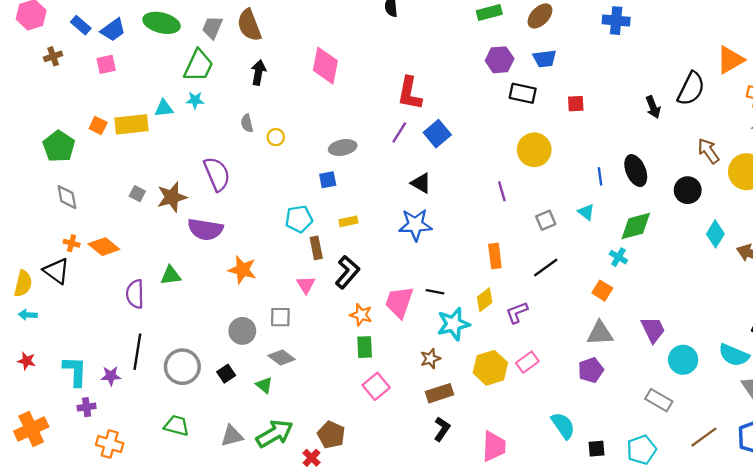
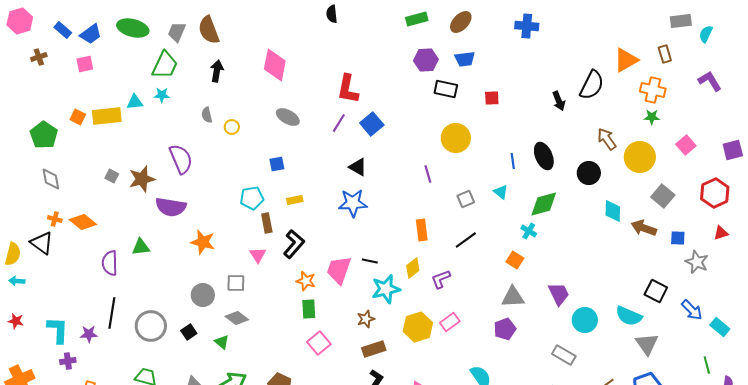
gray ellipse: (343, 147) -> (288, 117), moved, turned 40
cyan diamond: (715, 234) -> (613, 211), turned -30

